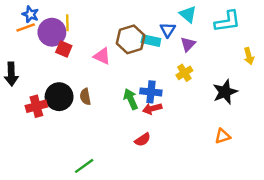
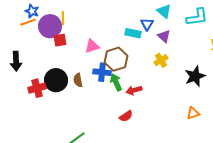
brown hexagon: (131, 39) -> (116, 59), moved
purple triangle: (188, 44) -> (164, 36), turned -32
red square: (64, 49) -> (60, 40), turned -32
pink triangle: (102, 56) -> (92, 46), turned -42
blue cross: (151, 92) -> (102, 72), moved

